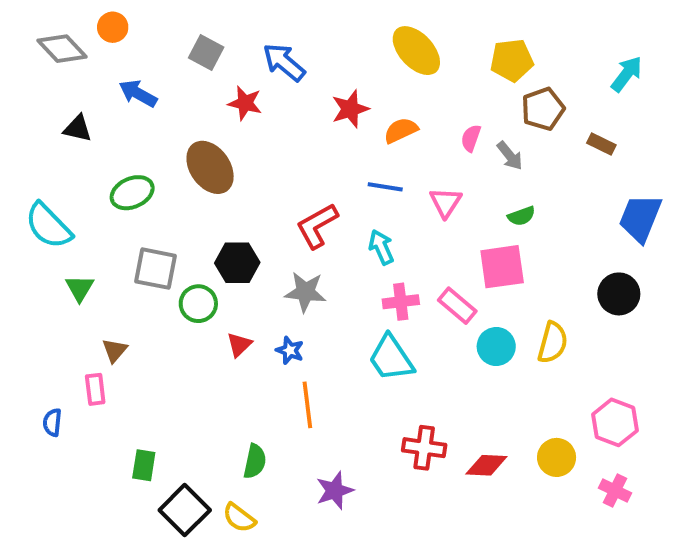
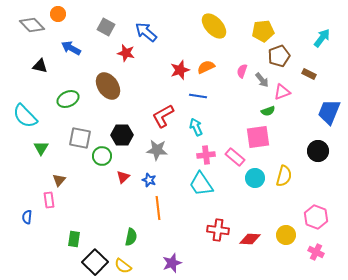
red star: (350, 109) -> (180, 70), moved
pink triangle: (446, 202) -> (282, 92), moved, turned 36
purple star: (335, 491) -> (172, 263), moved

